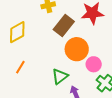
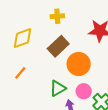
brown rectangle: (64, 26) -> (58, 46), moved
pink circle: (94, 64) -> (84, 91), moved

